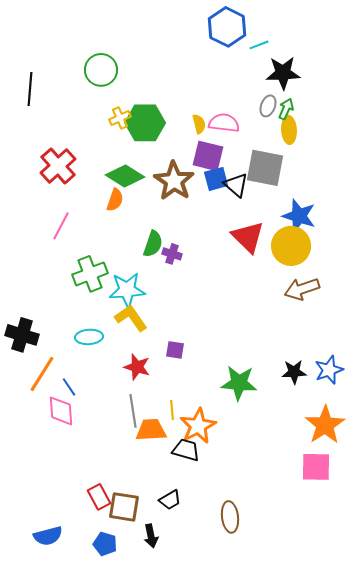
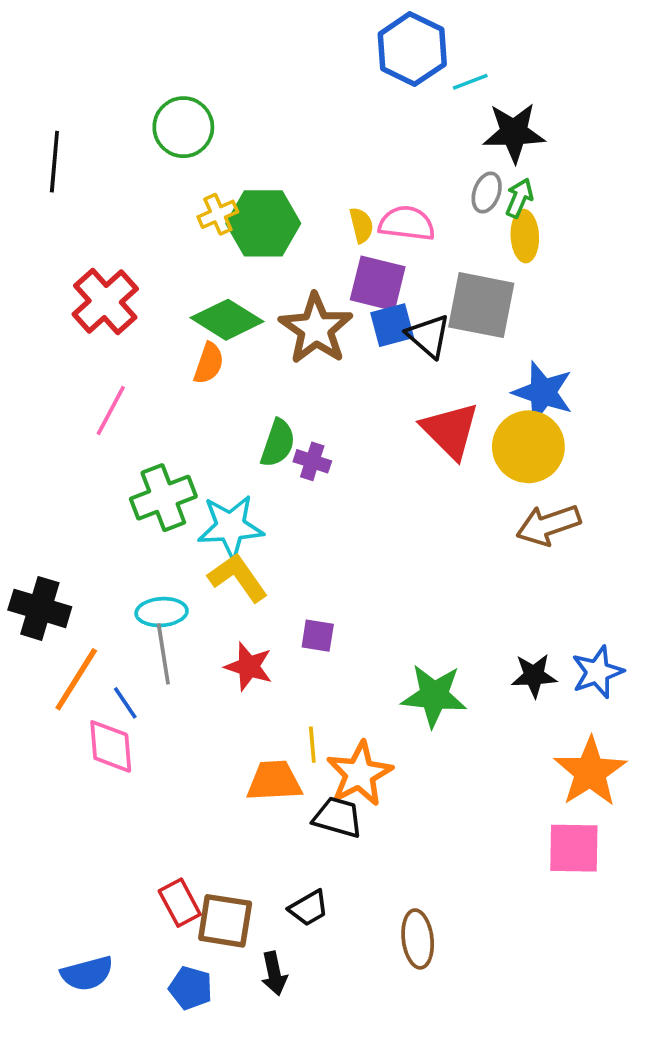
gray line: (133, 411) -> (163, 654), moved

